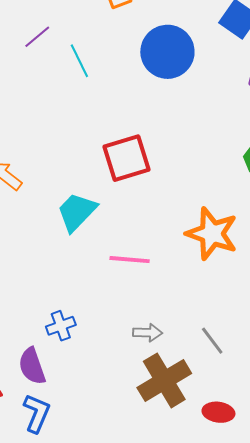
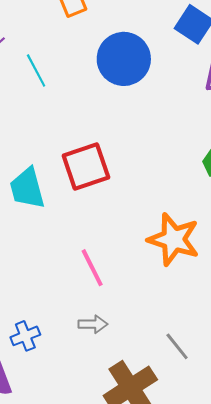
cyan trapezoid: (77, 212) -> (27, 188), moved, turned -57
pink line: (130, 260) -> (92, 268), turned 60
gray arrow: (148, 333) -> (93, 324), moved

